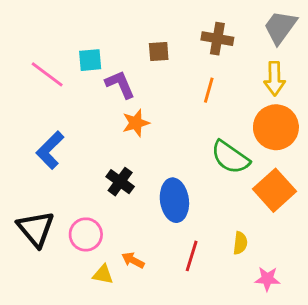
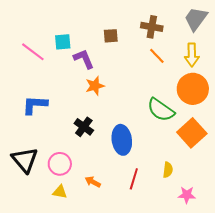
orange line: (209, 90) -> (157, 56), moved, turned -60
blue L-shape: (50, 150) -> (35, 105), turned 48
yellow triangle: (103, 275) -> (60, 192), moved

